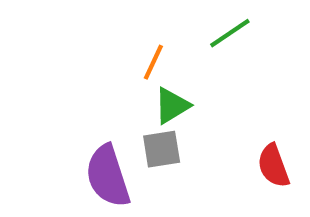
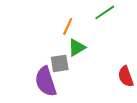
gray square: (162, 149) -> (60, 63), moved

